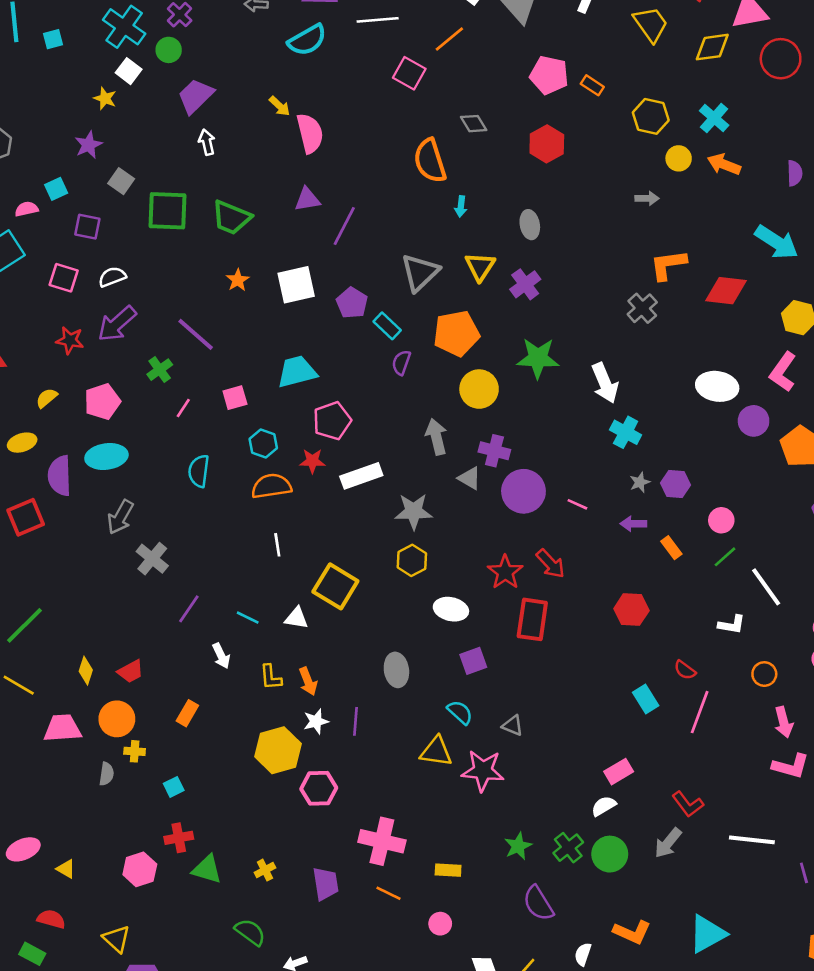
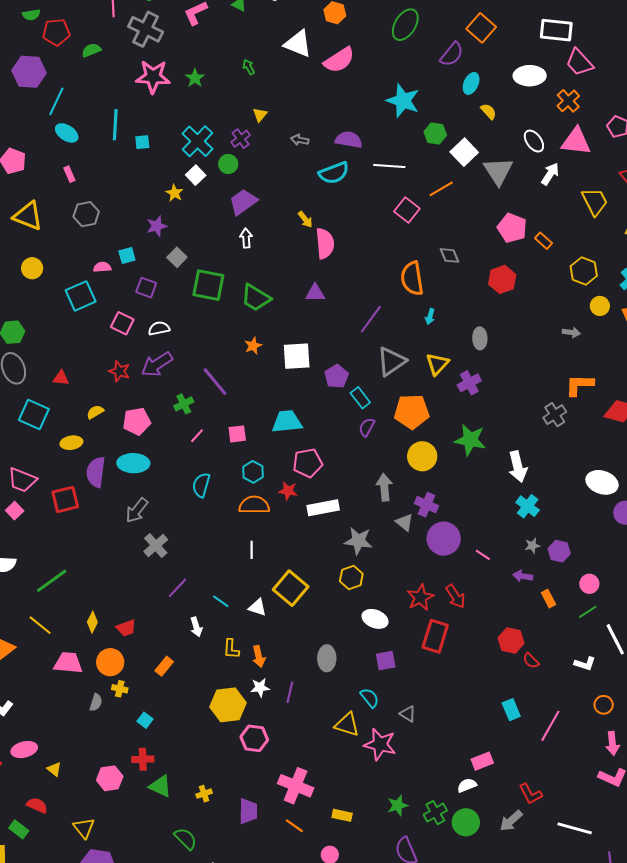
purple line: (344, 226) -> (371, 319), moved
red semicircle: (685, 670) -> (531, 661), moved
cyan square: (174, 787) -> (145, 720), turned -35

